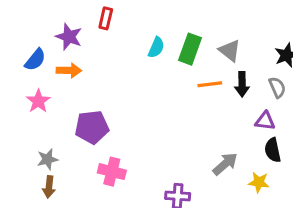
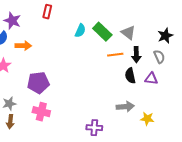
purple star: (69, 37) -> (12, 21), moved
green rectangle: (190, 49) -> (102, 32), turned -66
black semicircle: (273, 150) -> (130, 76), moved
gray arrow: (225, 164) -> (125, 107), turned 36
pink cross: (112, 172) -> (41, 112), moved

